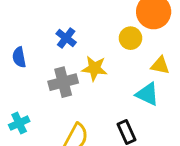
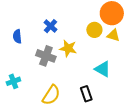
yellow triangle: (160, 65) -> (113, 35), moved
gray cross: (63, 82) -> (46, 56), turned 30

